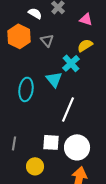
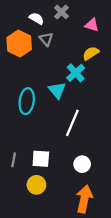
gray triangle: (47, 40) -> (46, 39), moved
white square: (51, 142) -> (41, 159), moved
white circle: (77, 147) -> (82, 164), size x0.6

